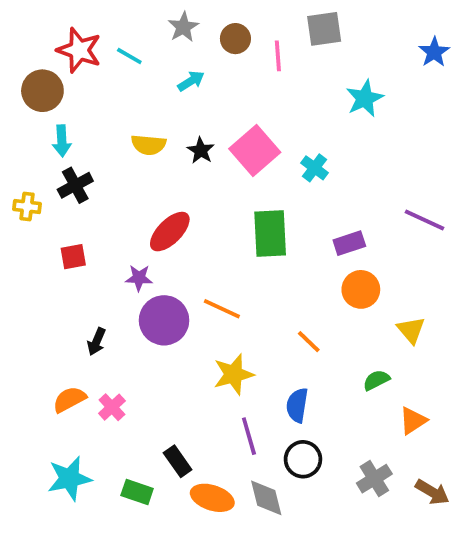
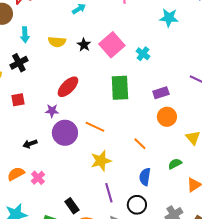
cyan star: (365, 98) -> (169, 18), turned 30
cyan arrow: (62, 141) -> (25, 35), moved
black arrow: (96, 342) -> (30, 144), turned 48
blue semicircle: (297, 405) -> (145, 177), moved

